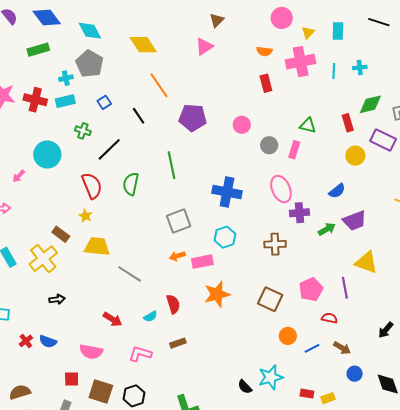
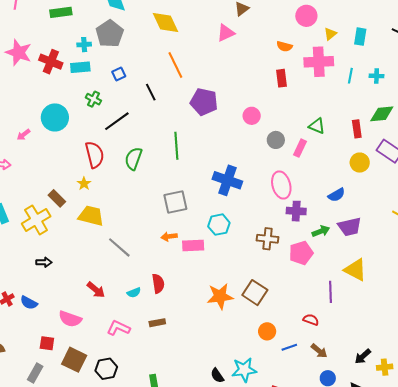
pink pentagon: (311, 289) -> (301, 253), moved
orange star: (217, 294) -> (220, 296), moved
black arrow: (386, 330) -> (363, 356), moved

